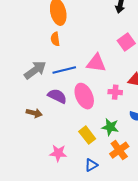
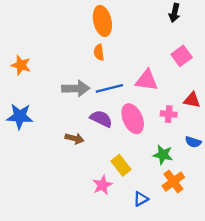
gray arrow: (35, 70) -> (76, 88), turned 35
yellow rectangle: (87, 135) -> (121, 165), moved
pink star: (58, 153) -> (102, 185), turned -30

